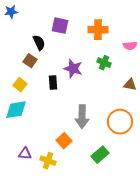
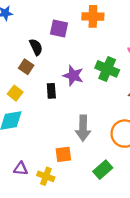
orange cross: (98, 30) -> (93, 16), moved
green cross: (104, 63) -> (107, 69), size x1.5
orange square: (64, 141) -> (63, 154), turned 35

